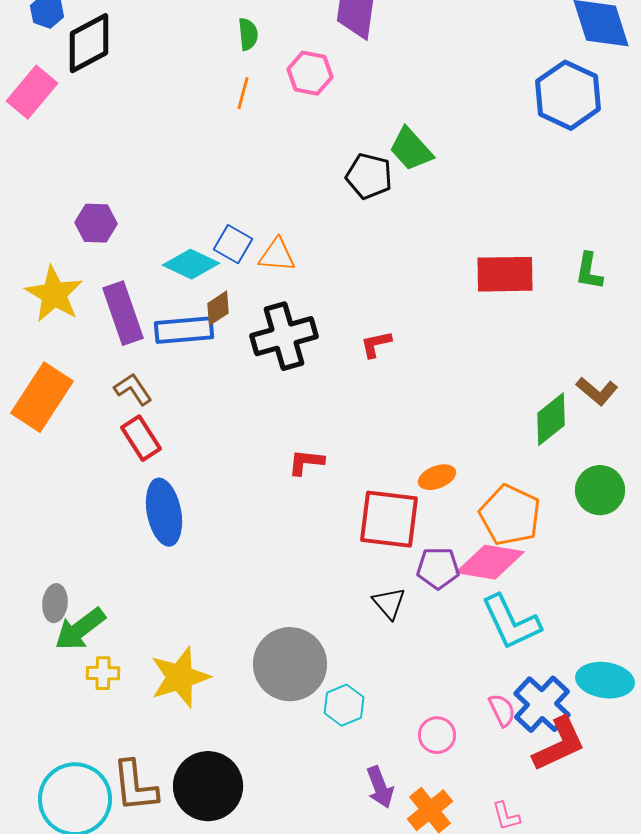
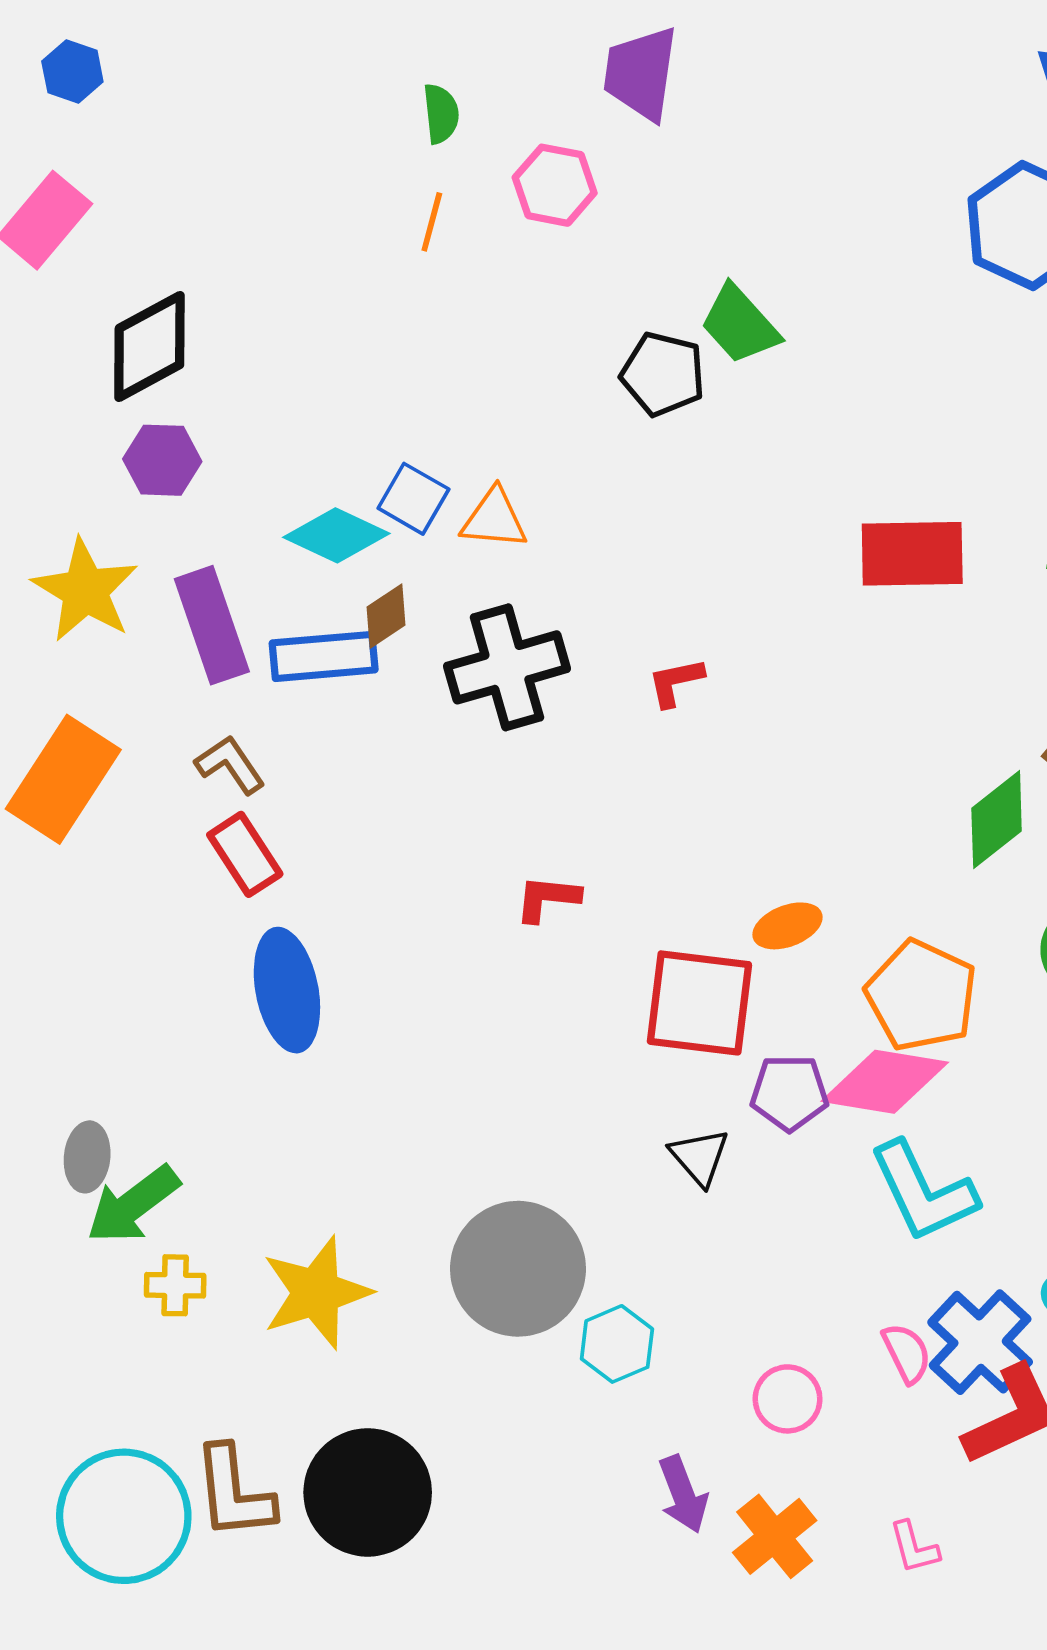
black diamond: (89, 43) -> (149, 347), moved

